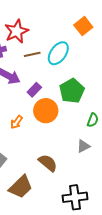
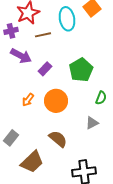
cyan ellipse: (58, 53) -> (67, 19), moved, turned -45
orange circle: (46, 111) -> (56, 101), moved

